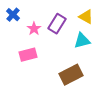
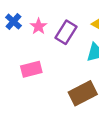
pink star: (34, 29) -> (39, 26), moved

